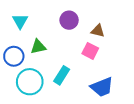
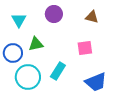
purple circle: (69, 20) -> (54, 14), moved
brown triangle: (98, 31) -> (92, 17), moved
pink square: (90, 51) -> (85, 48), turned -35

